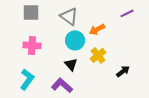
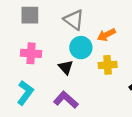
yellow cross: (98, 55) -> (108, 65), turned 35
black triangle: (71, 64) -> (66, 67), moved

